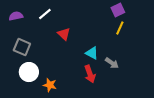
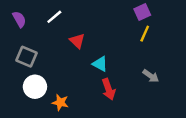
purple semicircle: (16, 16) -> (19, 19), turned 72
cyan triangle: (92, 53) -> (100, 64), moved
gray arrow: (112, 63) -> (151, 76), moved

